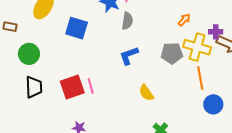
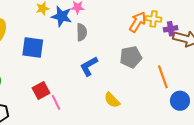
orange arrow: (184, 20) -> (138, 22), size x1.5
yellow cross: (197, 47) -> (154, 19), moved, size x0.6
red square: (72, 87) -> (41, 90), moved, size x0.7

